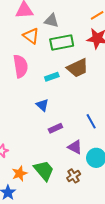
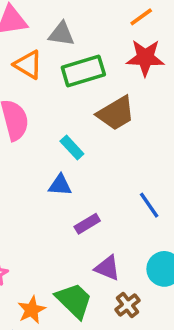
cyan rectangle: (52, 77) -> (72, 148), moved, turned 72
blue triangle: (42, 105) -> (60, 185), turned -32
purple triangle: (75, 147) -> (107, 268), moved

